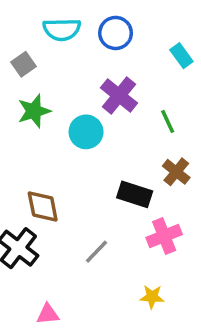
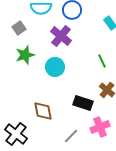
purple cross: (119, 95) -> (61, 36), moved
brown diamond: (43, 207) -> (43, 111), moved
gray line: (96, 252) -> (71, 136), moved

